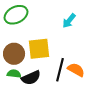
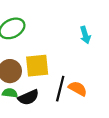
cyan arrow: (69, 21) -> (85, 35), moved, turned -56

